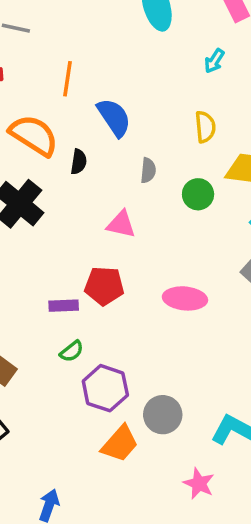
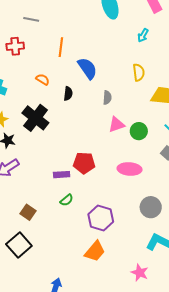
orange semicircle: (34, 135) -> (43, 79), size x0.5
green circle: (198, 194) -> (139, 131), moved
pink triangle: (121, 224) -> (116, 124), moved, turned -30
purple hexagon: (105, 388) -> (101, 218), moved
gray circle: (163, 415) -> (151, 207), moved

